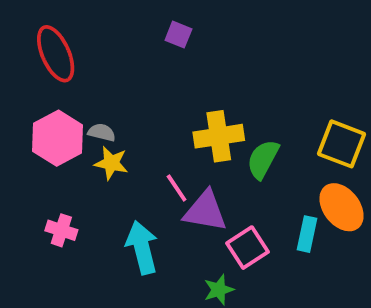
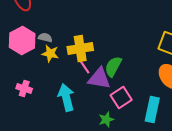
yellow cross: (219, 136) -> (80, 48), moved
green semicircle: (263, 159) -> (113, 66), moved
cyan rectangle: (307, 234) -> (152, 110), moved, size x1.4

